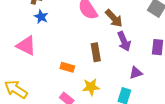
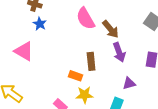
orange rectangle: (67, 67) -> (75, 76), moved

